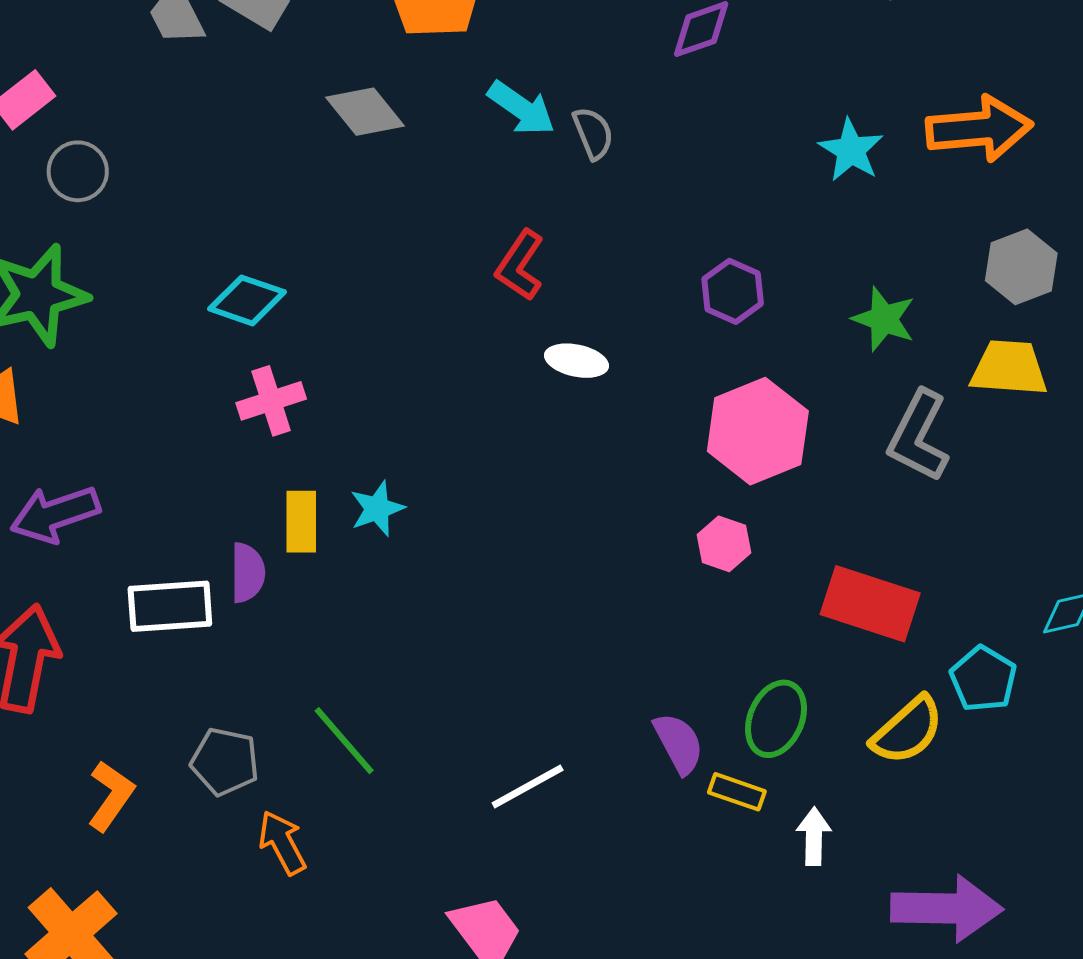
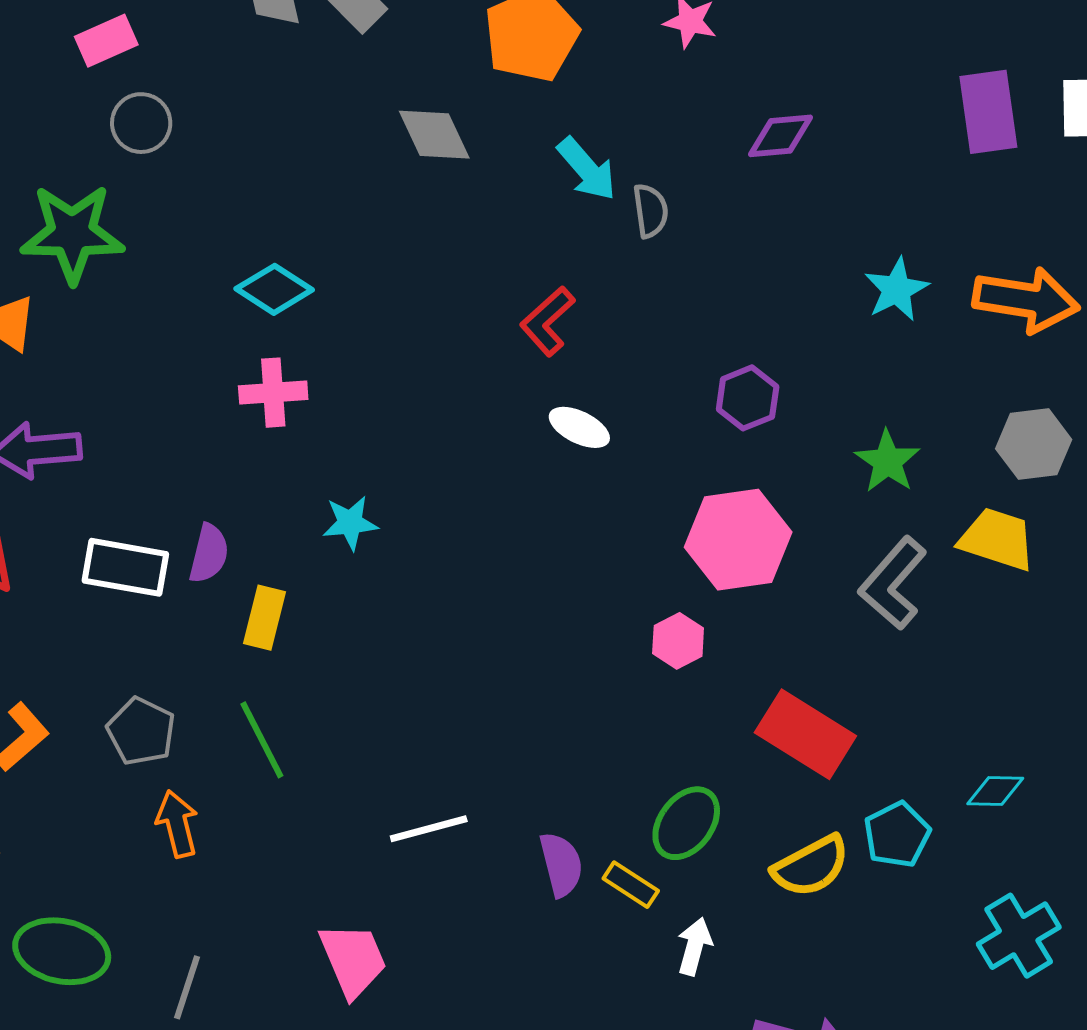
yellow rectangle: (301, 522) -> (265, 618), moved
purple semicircle: (679, 743) -> (561, 864), moved

